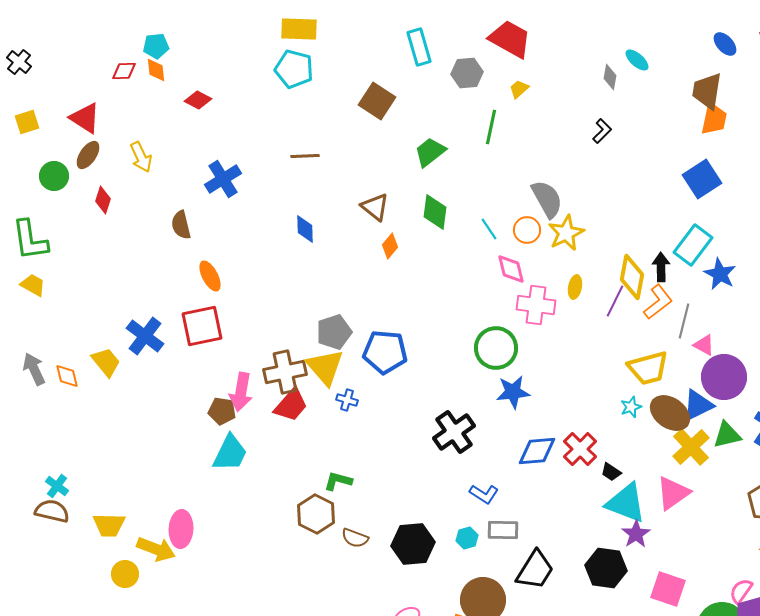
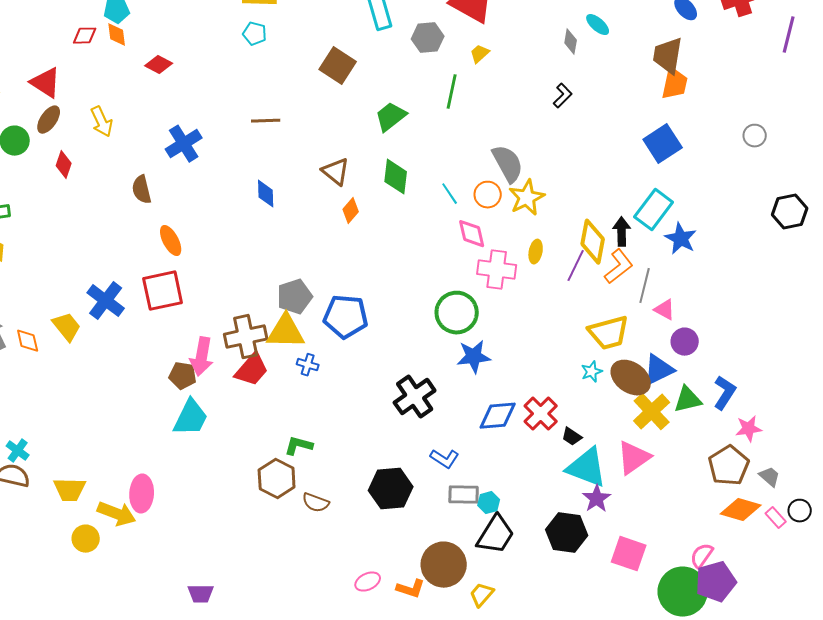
cyan pentagon: (294, 69) -> (255, 34), size x0.6
yellow triangle: (325, 367) -> (286, 332), turned -48
purple circle: (724, 377) -> (685, 342), size x0.6
cyan hexagon: (467, 538) -> (489, 503), moved
black hexagon: (413, 544) -> (391, 489), moved

